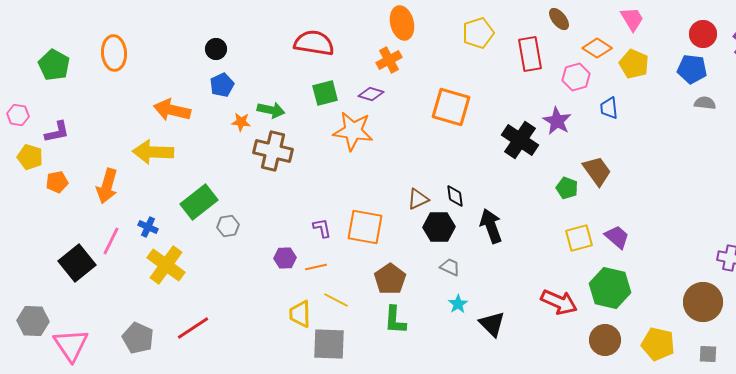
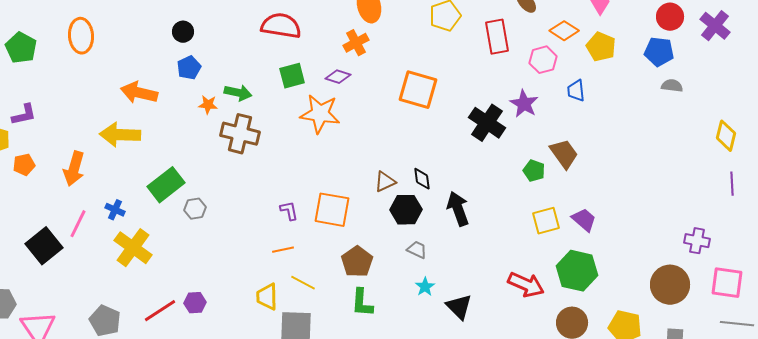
purple hexagon: (285, 258) -> (195, 303), moved

